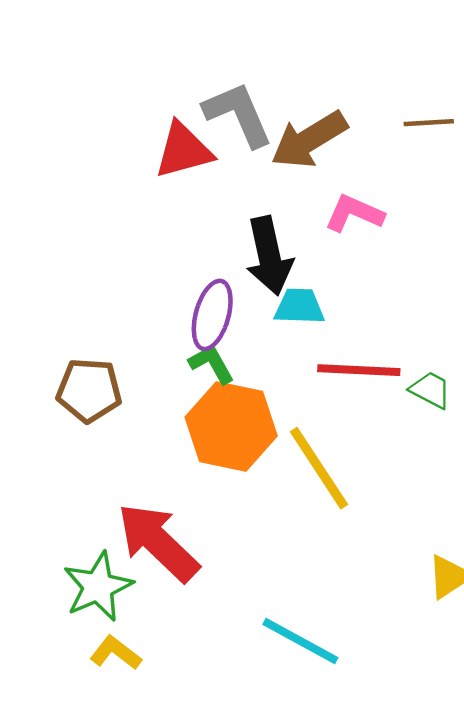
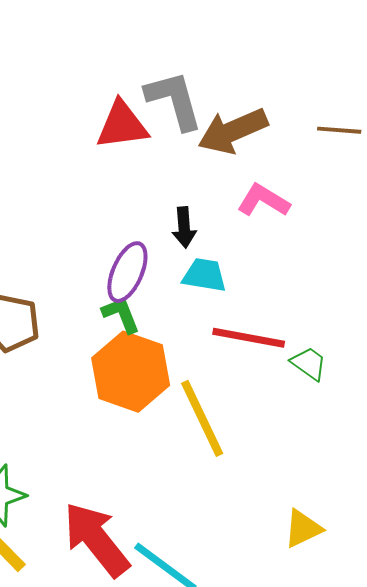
black arrow: (269, 256) -> (184, 227), size x0.6
red arrow: (158, 542) -> (96, 539), moved

